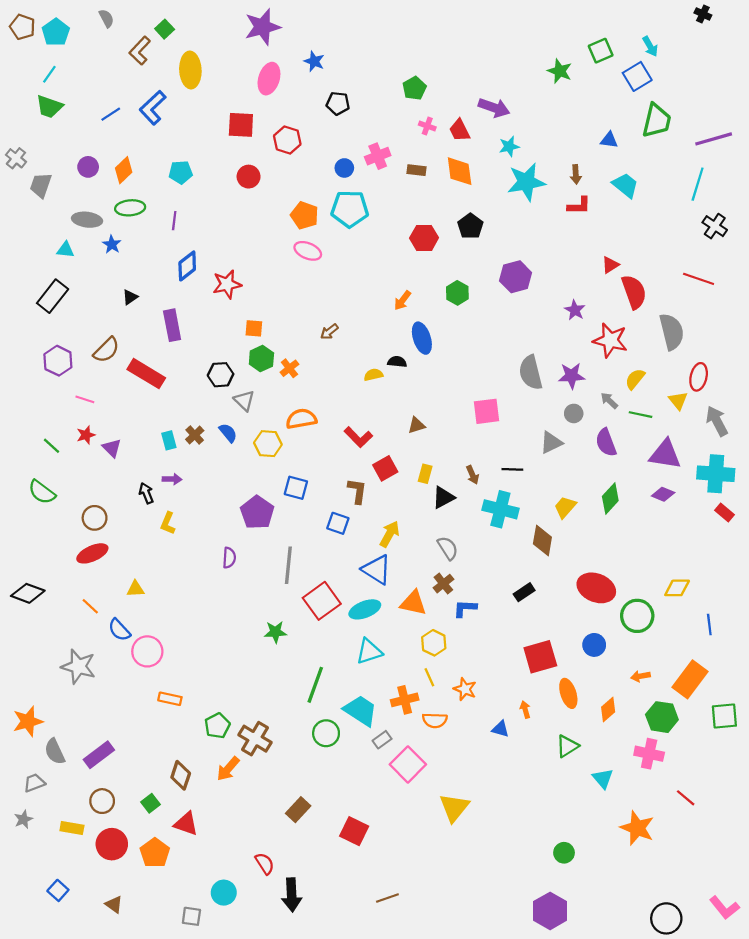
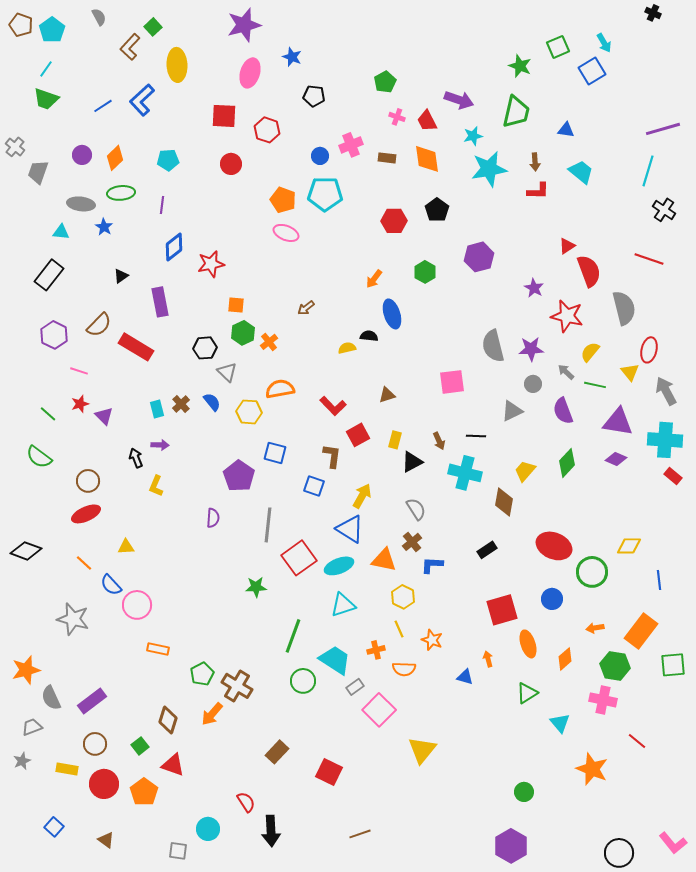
green trapezoid: (657, 121) -> (516, 112), moved
orange cross: (405, 700) -> (376, 650), size x0.7

